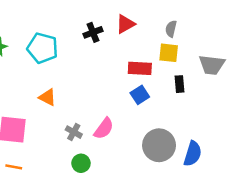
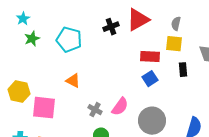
red triangle: (125, 24) -> (138, 20), size x1.4
gray circle: (159, 145) -> (152, 121), moved

